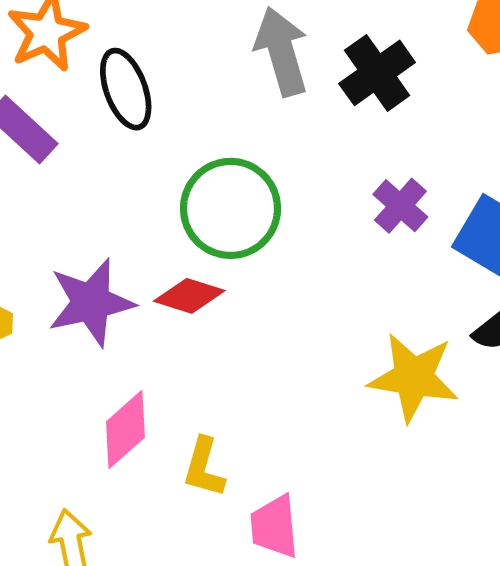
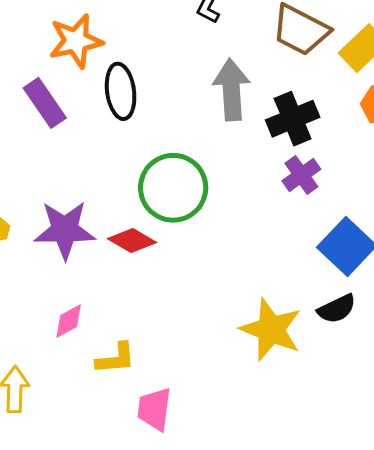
purple cross: (400, 206) -> (301, 175), moved
pink diamond: (125, 430) -> (69, 321), size x0.7
yellow L-shape: (204, 467) -> (116, 358), turned -123

